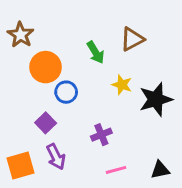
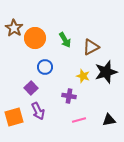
brown triangle: (132, 39) -> (91, 47), moved
orange circle: (46, 67) -> (35, 38), moved
yellow star: (122, 85) -> (83, 76), moved
purple cross: (101, 135) -> (69, 96), turned 32

